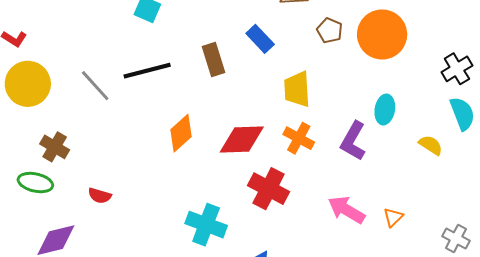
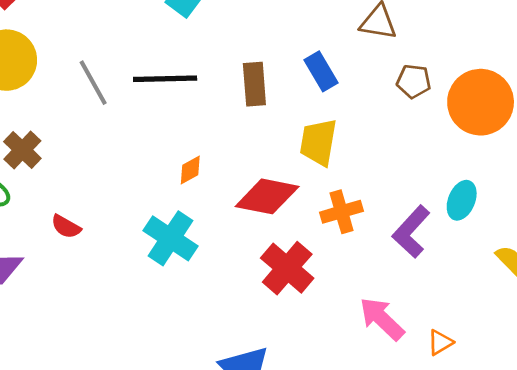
brown pentagon: (330, 30) -> (414, 81), turned -30
yellow trapezoid: (297, 89) -> (318, 142), moved
orange diamond: (181, 133) -> (190, 170), size x0.6
orange cross: (299, 138) -> (341, 212), turned 32
cyan cross: (206, 225) -> (171, 238), moved

